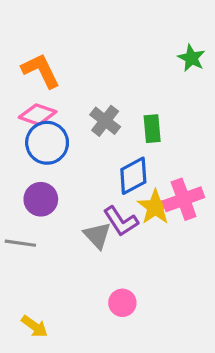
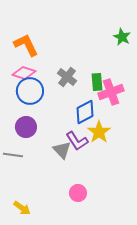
pink cross: (184, 199) -> (111, 92), moved

